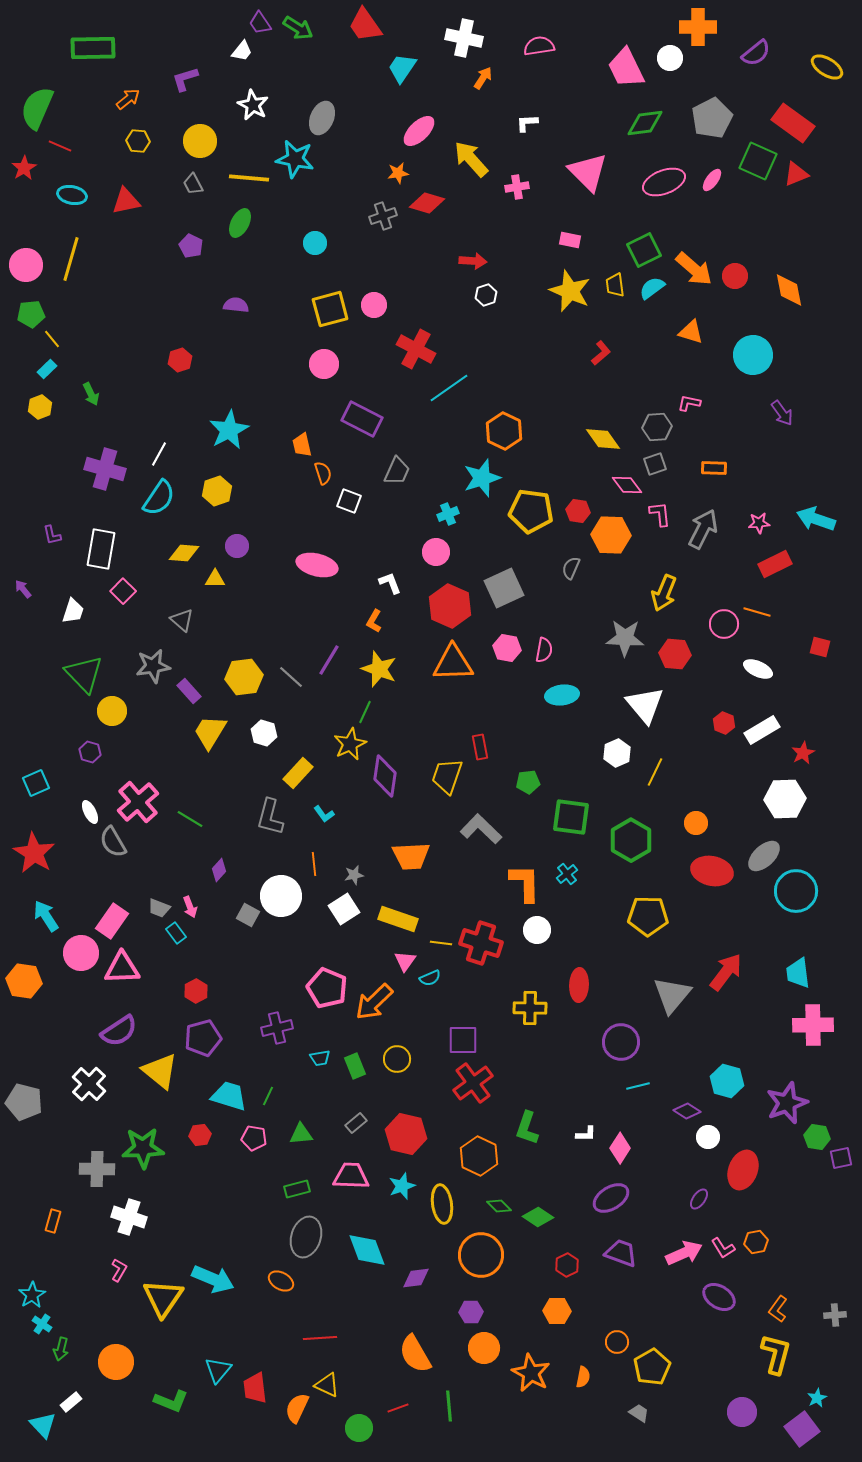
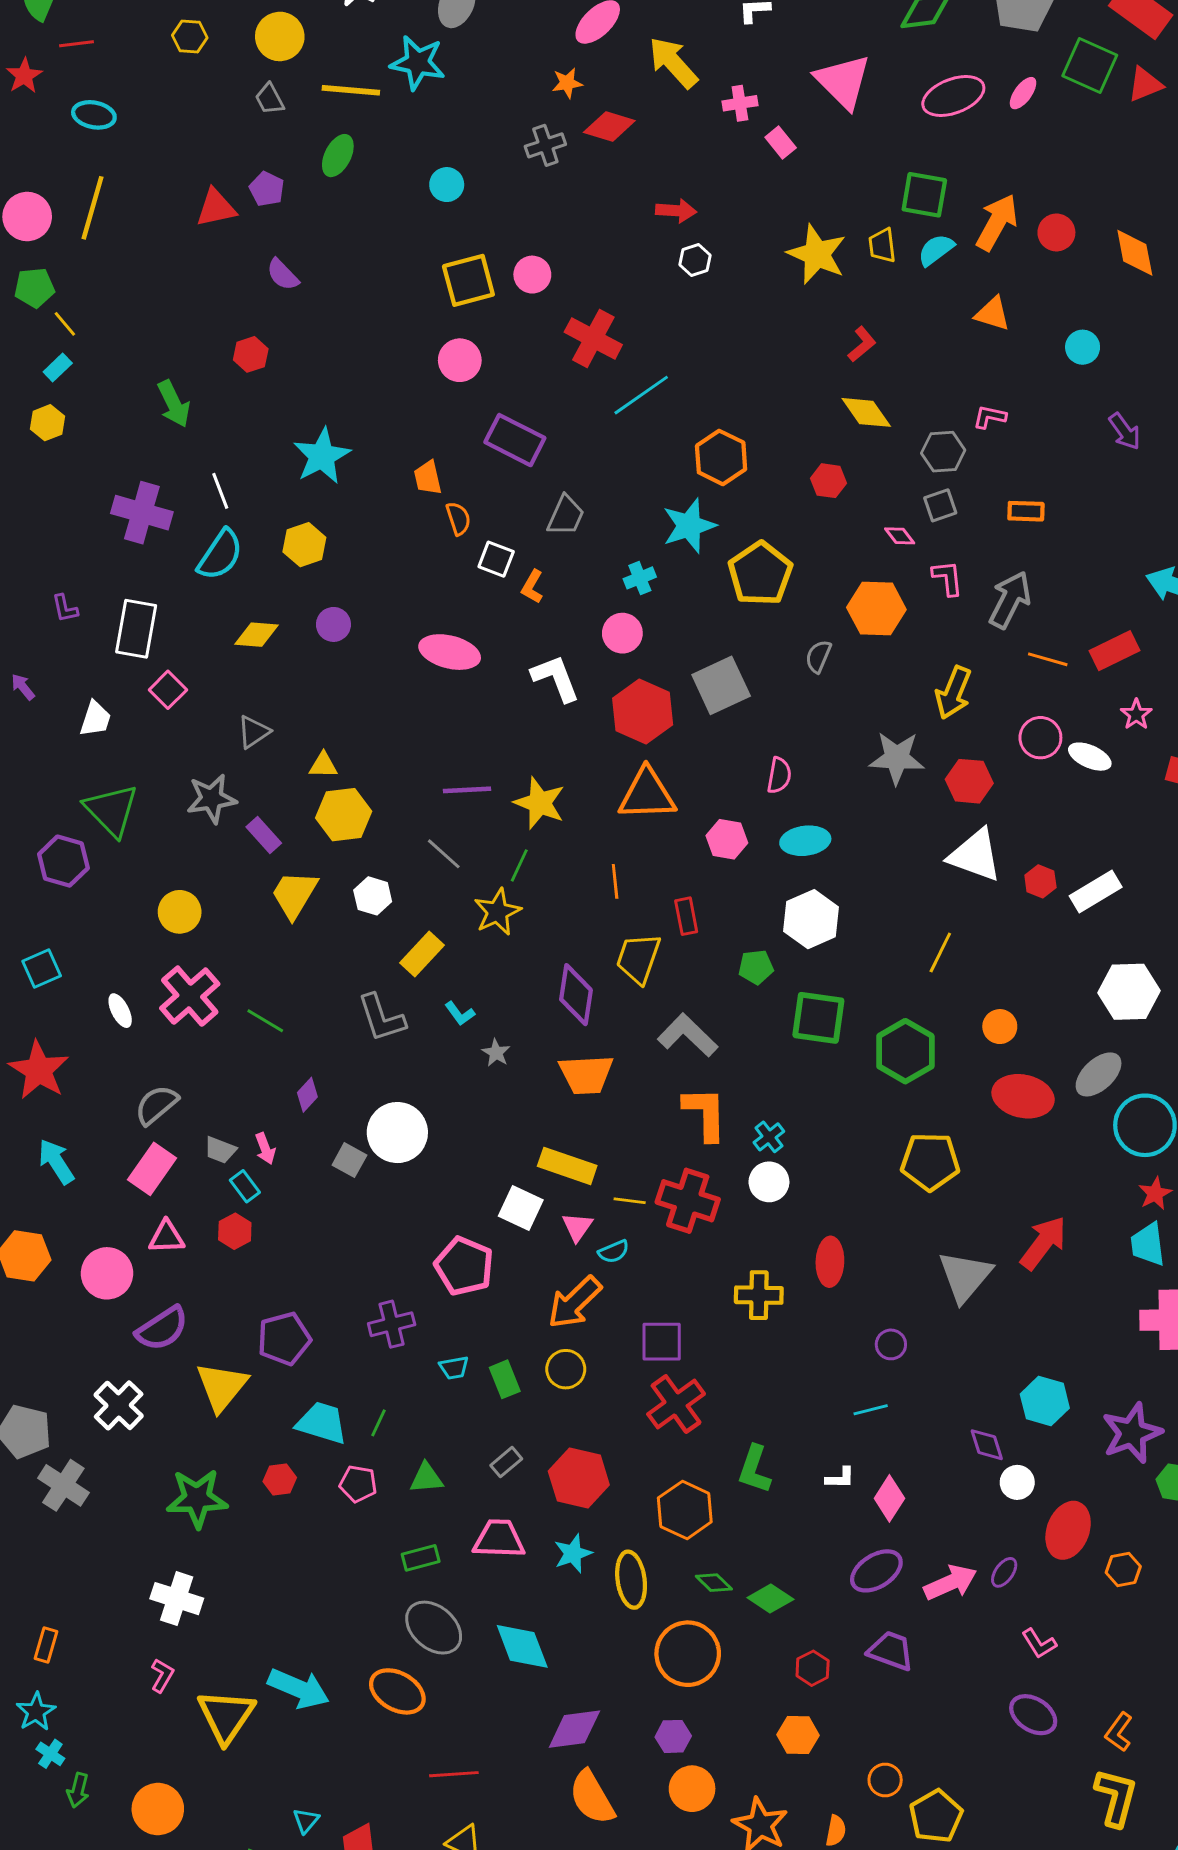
red line: (60, 146) -> (77, 44), turned -30
red triangle: (126, 201) -> (216, 208), moved
pink rectangle: (570, 240) -> (781, 142), moved, turned 40
green square: (644, 250) -> (924, 195), turned 36
orange arrow: (694, 269) -> (997, 222), turned -102
purple semicircle: (236, 305) -> (283, 275), moved, turned -140
cyan circle: (753, 355) -> (1083, 347), size x0.6
green arrow: (91, 394) -> (174, 404), moved, size x1.4
yellow diamond: (603, 439) -> (866, 412), moved
white line: (159, 454) -> (220, 491), turned -50
pink diamond: (627, 485) -> (900, 536), size x0.7
yellow pentagon: (531, 511) -> (760, 574), turned 30
red hexagon: (578, 511) -> (829, 481), moved
pink star: (759, 523) -> (1136, 714), moved, turned -30
yellow triangle: (215, 579) -> (323, 765), moved
white L-shape: (390, 583) -> (556, 678), size x1.5
orange line: (757, 612) -> (1048, 659), moved
gray triangle: (182, 620) -> (254, 732), turned 45
orange L-shape: (374, 621) -> (532, 587), moved
pink hexagon: (507, 648) -> (727, 839), moved
purple line: (329, 660) -> (467, 790), turned 56
white ellipse: (758, 669) -> (1090, 757), moved
gray line: (291, 677) -> (444, 854), moved
white triangle: (645, 705) -> (975, 855), moved, turned -30
yellow circle: (112, 711) -> (180, 912), moved
purple hexagon: (90, 752) -> (63, 861), moved, size x1.6
white hexagon: (617, 753) -> (811, 919), moved, size x1.4
red star: (803, 753) -> (1155, 1193), moved
purple diamond: (385, 776) -> (576, 995), moved
gray L-shape: (270, 817) -> (381, 1018), turned -33
gray semicircle: (113, 842) -> (156, 1105), moved, turned 80
orange line: (314, 864) -> (615, 881), moved
cyan cross: (567, 874) -> (769, 1137), moved
gray star: (354, 875) -> (496, 1053), moved, turned -30
orange L-shape: (525, 883) -> (705, 1114), moved
white square: (344, 909) -> (521, 1208), moved, turned -32
pink circle: (81, 953) -> (107, 1273), moved
pink triangle: (122, 968) -> (167, 1237), size x0.7
red hexagon: (196, 991) -> (235, 1231), moved
orange arrow: (374, 1002) -> (574, 1302), moved
purple circle: (621, 1042) -> (891, 1344), size x0.6
yellow triangle: (160, 1071) -> (222, 1387), turned 30
cyan line: (638, 1086) -> (871, 1410), moved
purple diamond: (687, 1111) -> (987, 1445), turned 40
gray cross: (97, 1169) -> (63, 1485), moved, turned 32
orange rectangle: (53, 1221) -> (46, 1645), moved
gray ellipse: (306, 1237) -> (434, 1628), turned -66
orange hexagon: (756, 1242) -> (1123, 1569), moved
pink arrow: (684, 1253) -> (950, 1583), moved
purple diamond: (416, 1278) -> (574, 1729), moved, size x1.4
orange ellipse: (281, 1281) -> (397, 1691), size x1.5
cyan triangle: (218, 1370) -> (306, 1821), size x0.7

